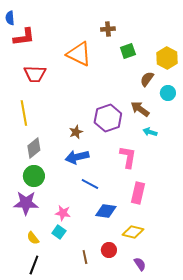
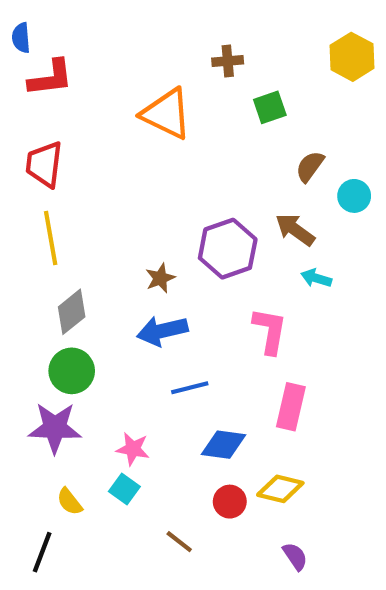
yellow hexagon: (167, 58) -> (352, 57), moved
red trapezoid: (35, 74) -> (44, 164), moved, turned 95
blue line: (90, 184) -> (190, 388), turned -42
red circle: (109, 250) -> (230, 502), moved
brown line: (85, 257) -> (179, 542), turned -40
black line: (34, 265) -> (42, 552), moved

